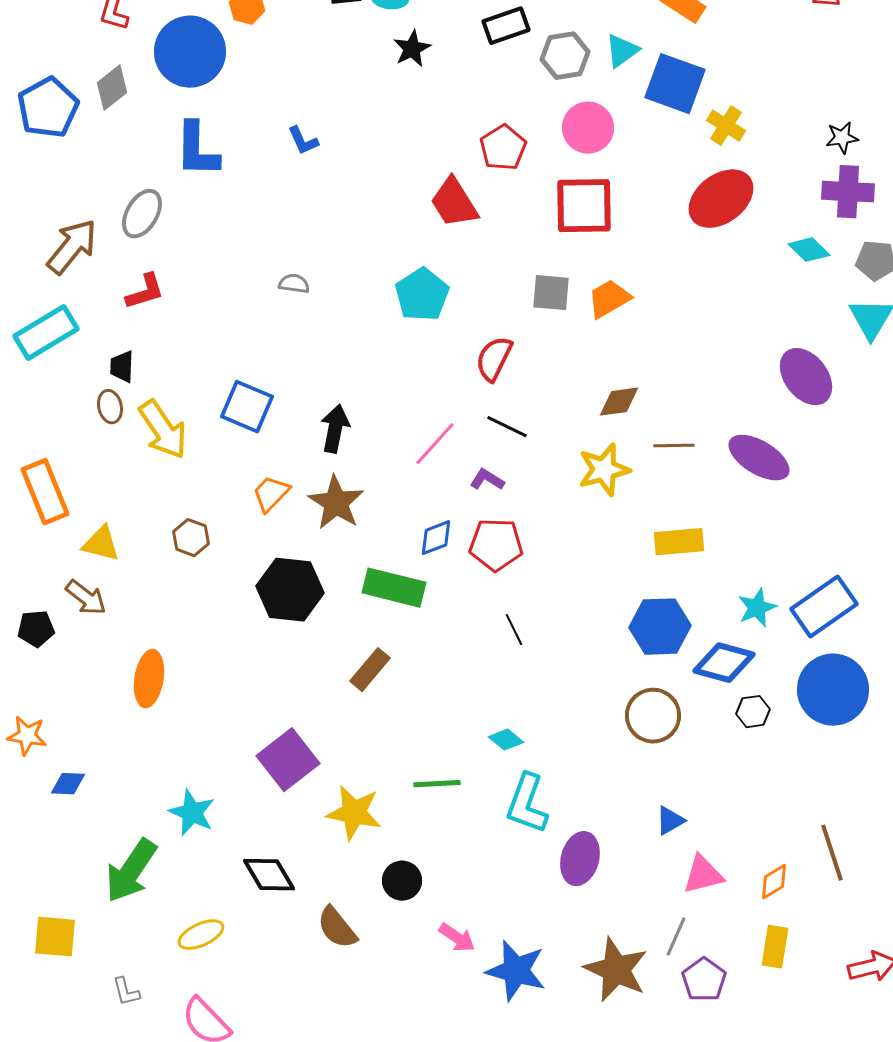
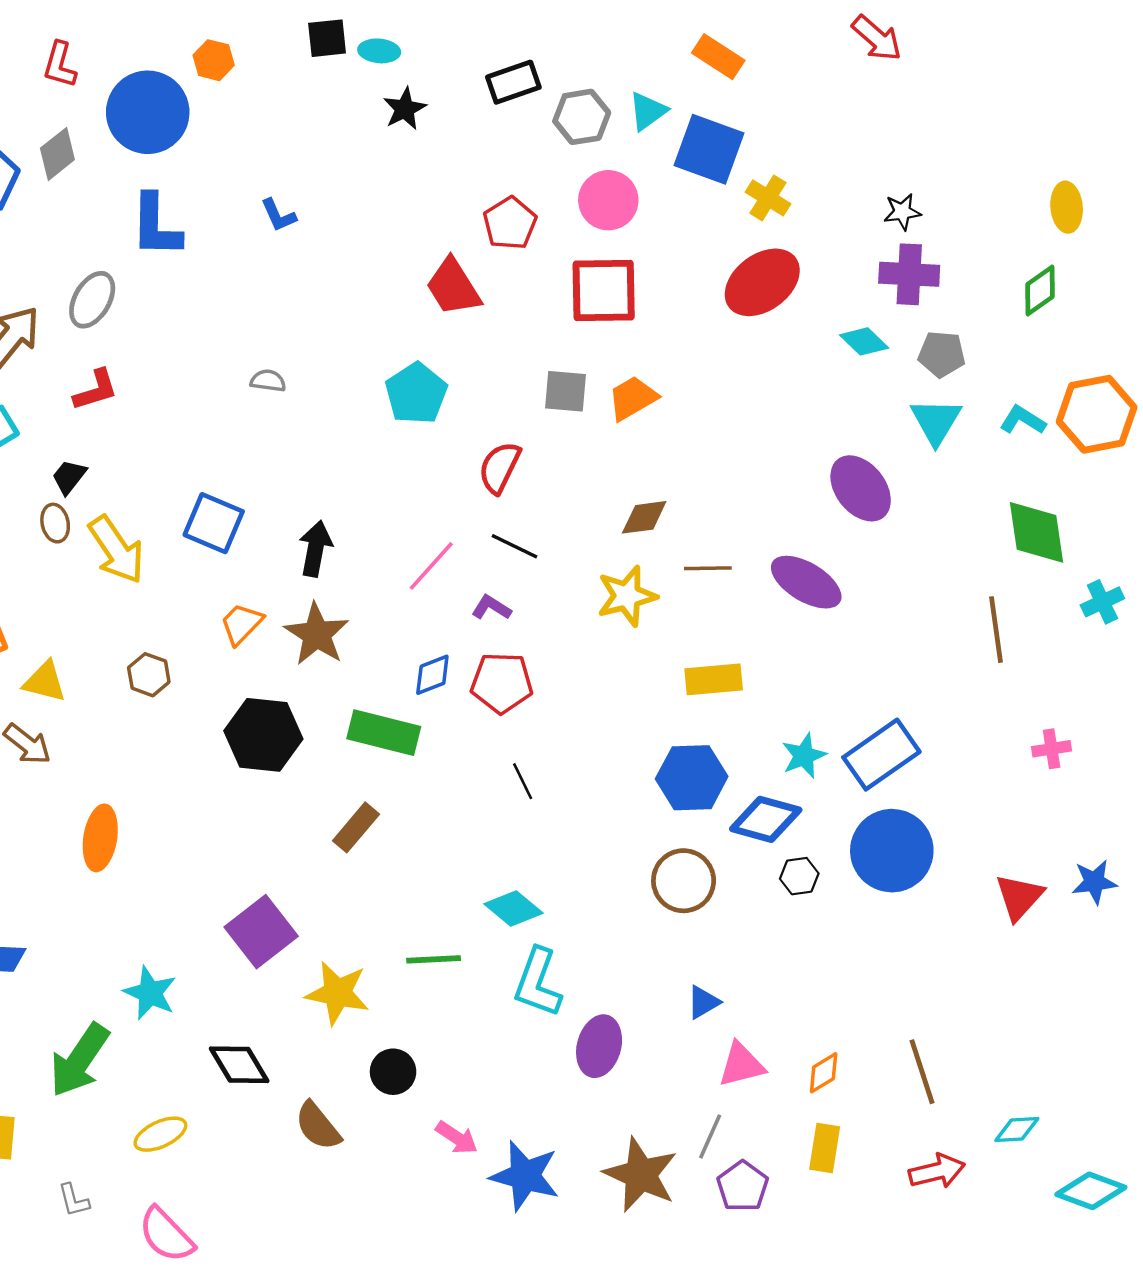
black trapezoid: (122, 367) -> (69, 477), turned 36
cyan diamond: (506, 740) -> (513, 908), size x1.4
brown line: (832, 853) -> (922, 1072), moved

